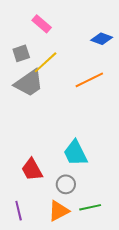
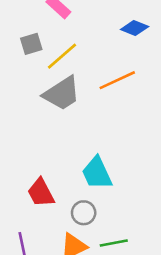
gray trapezoid: (29, 83) -> (62, 93), moved

